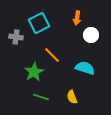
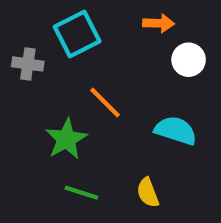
orange arrow: (77, 18) -> (159, 23), turned -96

